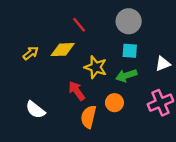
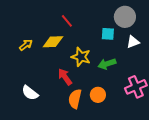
gray circle: (129, 21) -> (125, 17), moved
cyan square: (130, 51) -> (108, 34), moved
white triangle: (163, 64) -> (133, 42), moved
orange circle: (114, 103) -> (98, 95), moved

